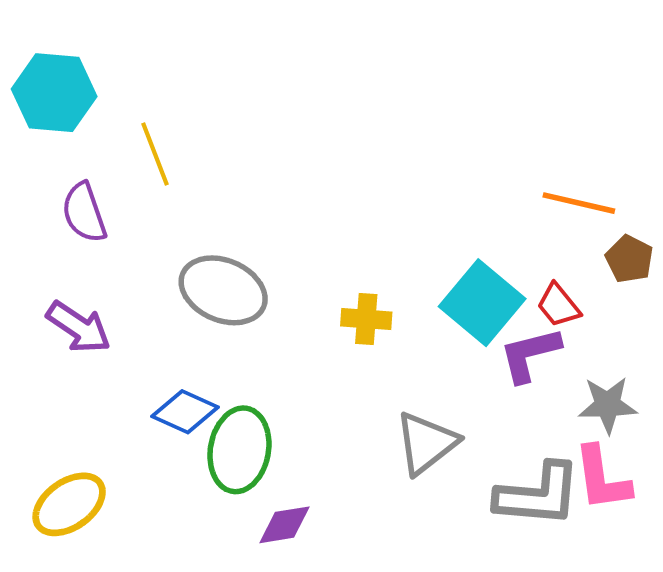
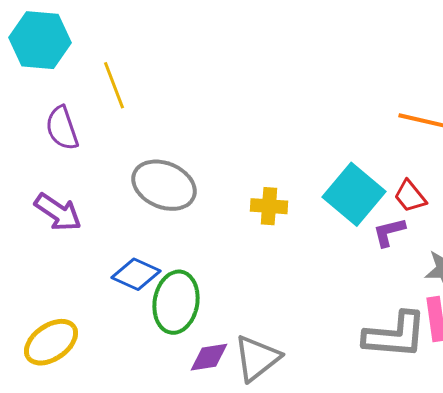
purple L-shape: (530, 354) -> (389, 232), size x0.7
gray triangle: (426, 443) -> (257, 358), moved

